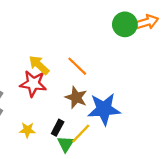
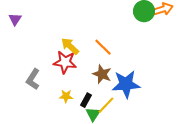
yellow star: (27, 130) -> (66, 96), moved

